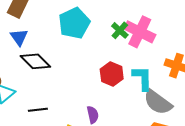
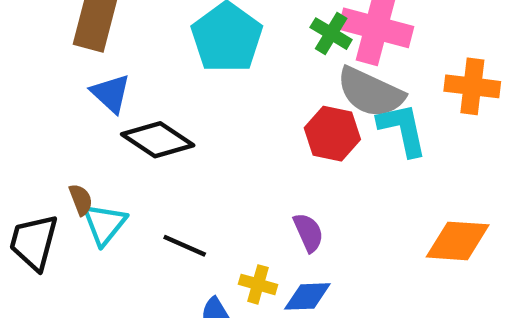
gray semicircle: (158, 102) -> (370, 92), moved
black line: (38, 110) -> (185, 246), turned 42

